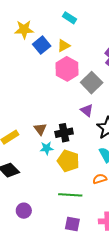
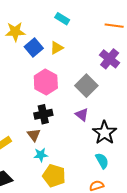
pink hexagon: (67, 69) -> (46, 82), moved
black cross: (64, 133) -> (43, 114), moved
yellow pentagon: (68, 161) -> (54, 176), moved

